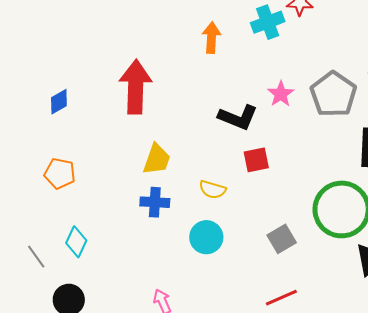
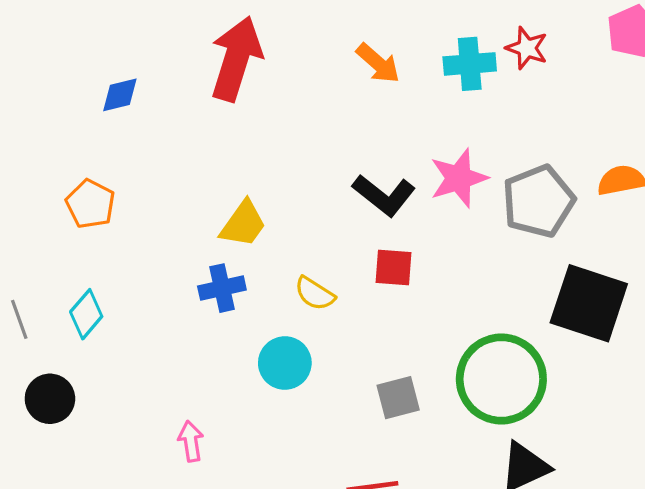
orange arrow: (211, 38) -> (378, 63), turned 112
red arrow: (136, 87) -> (236, 59), moved
pink star: (281, 94) -> (459, 178), size x1.4
blue cross: (155, 202) -> (222, 288), turned -32

